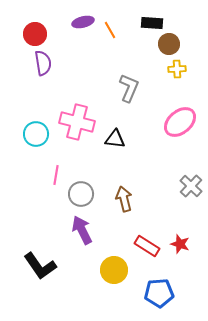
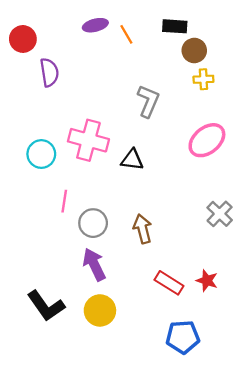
red circle: (35, 34) -> (23, 39), moved
yellow circle: (114, 270) -> (100, 310), moved

